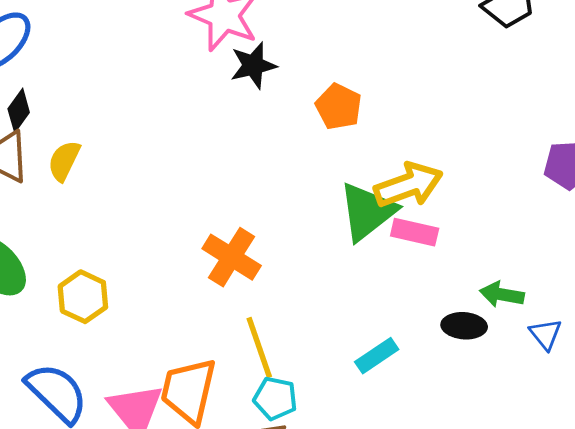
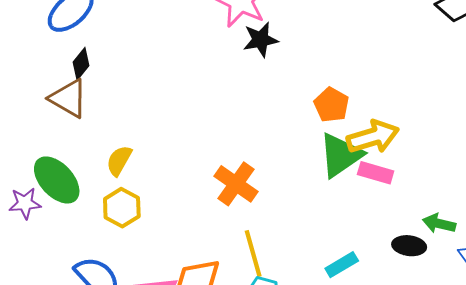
orange pentagon: (339, 107) -> (331, 105), moved
yellow semicircle: (64, 161) -> (119, 161), moved

